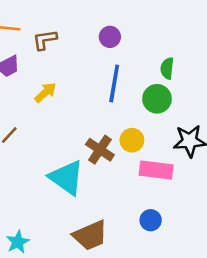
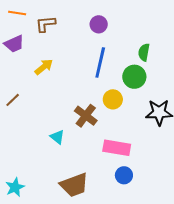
yellow circle: (132, 140) -> (113, 99), moved
pink rectangle: (156, 170) -> (117, 148), moved
cyan triangle: (66, 177) -> (57, 137), size x0.5

